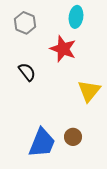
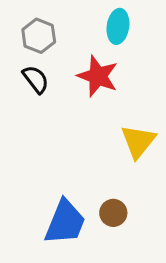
black semicircle: (27, 72) -> (36, 79), moved

